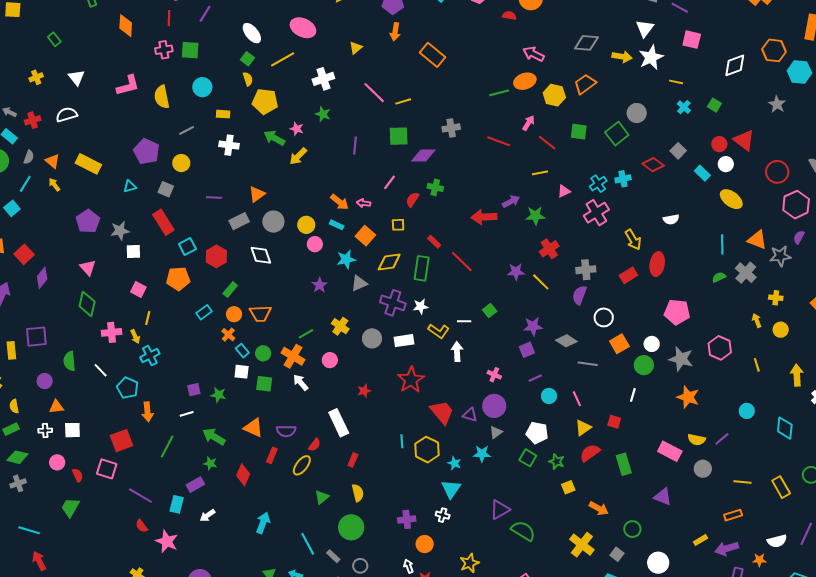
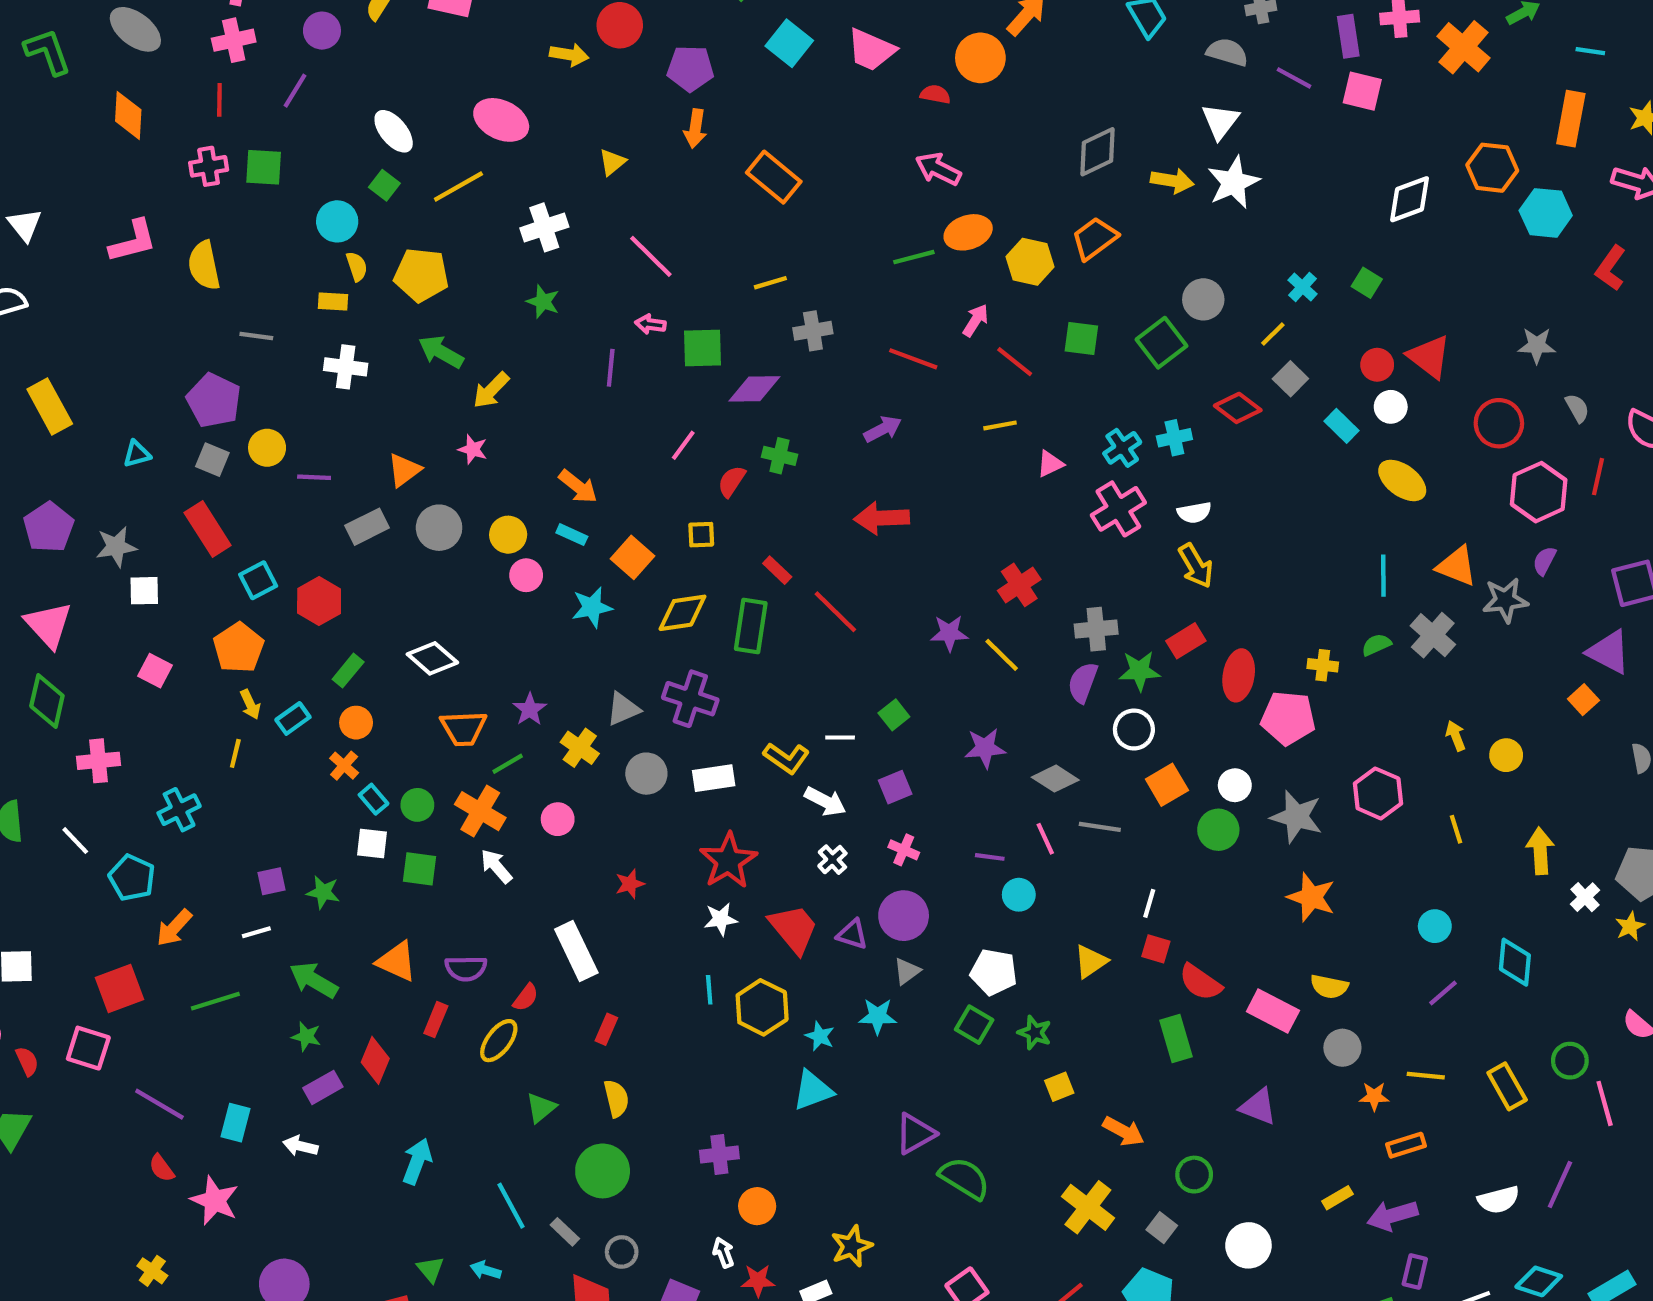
pink square: (692, 40) -> (1362, 91), moved
gray diamond: (586, 43) -> (1097, 152), turned -30
pink arrow: (534, 54) -> (938, 169), moved
yellow semicircle: (248, 79) -> (357, 266), moved
yellow line: (676, 82) -> (1273, 334), moved, turned -56
cyan circle: (202, 87) -> (337, 221), moved
yellow line: (403, 101) -> (770, 283), moved
gray star: (777, 104) -> (1537, 345), moved, turned -30
pink star: (297, 129) -> (473, 449), moved
gray line: (187, 130) -> (256, 336), turned 35
purple pentagon: (146, 151) -> (214, 400), moved
yellow circle: (181, 163) -> (267, 448), moved
yellow rectangle: (88, 164) -> (50, 406), turned 35
purple arrow: (511, 201) -> (883, 429), moved
pink arrow: (364, 203) -> (650, 324), moved
green star: (535, 216) -> (1140, 671), moved
white semicircle: (671, 219) -> (1194, 513), moved
white diamond: (261, 255) -> (432, 658), moved, turned -30
red ellipse: (657, 264) -> (1239, 675), moved
pink triangle: (88, 268) -> (49, 625), size x1.4
orange pentagon: (178, 279) -> (239, 648), turned -30
gray triangle: (359, 283) -> (623, 709), moved
purple star: (320, 285) -> (530, 709), moved
yellow cross: (776, 298) -> (1323, 665), moved
white star: (421, 306) -> (721, 919), moved
orange trapezoid: (260, 314) -> (464, 728), moved
yellow line: (148, 318) -> (235, 753), moved
yellow arrow: (135, 336) -> (250, 704), moved
purple square: (527, 350) -> (895, 787), moved
white arrow: (457, 352) -> (825, 801), turned 120
purple line: (535, 378) -> (990, 857), turned 32
white line: (633, 395) -> (1149, 903), moved
pink line: (577, 399) -> (1045, 839), moved
orange arrow: (148, 412) -> (174, 928), turned 48
purple line: (722, 439) -> (1443, 993), moved
green line: (167, 447) -> (215, 1001), turned 45
red semicircle: (590, 453) -> (1200, 982), moved, turned -110
purple rectangle: (195, 485) -> (323, 1087), moved
cyan triangle: (451, 489) -> (813, 1090), turned 35
white arrow: (207, 515) -> (300, 1146), turned 49
white cross: (443, 515) -> (832, 860), moved, turned 32
orange star: (759, 560) -> (1374, 1096), moved

